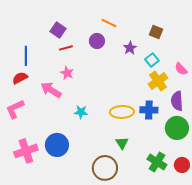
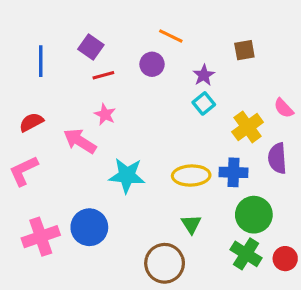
brown square: (156, 32) -> (244, 50), turned -32
blue line: (26, 56) -> (41, 61), moved
cyan square: (152, 60) -> (204, 103), moved
cyan star: (81, 112) -> (127, 176), size x1.6
green circle: (177, 128) -> (254, 215), moved

